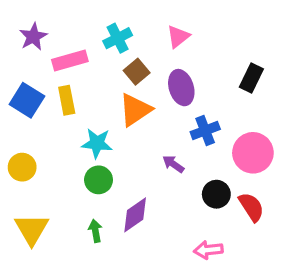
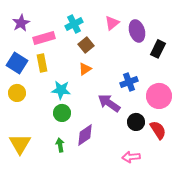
purple ellipse: (181, 88) -> (137, 31), moved
orange triangle: (135, 110) -> (85, 69), size x0.6
purple arrow: (173, 164) -> (109, 103), size x1.6
yellow circle: (22, 167) -> (17, 93), moved

